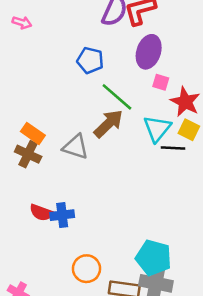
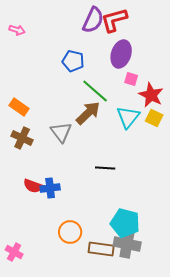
orange rectangle: (33, 133) -> (19, 107), moved
gray triangle: (76, 147) -> (61, 132), turned 35
black line: (173, 148) -> (105, 168), moved

